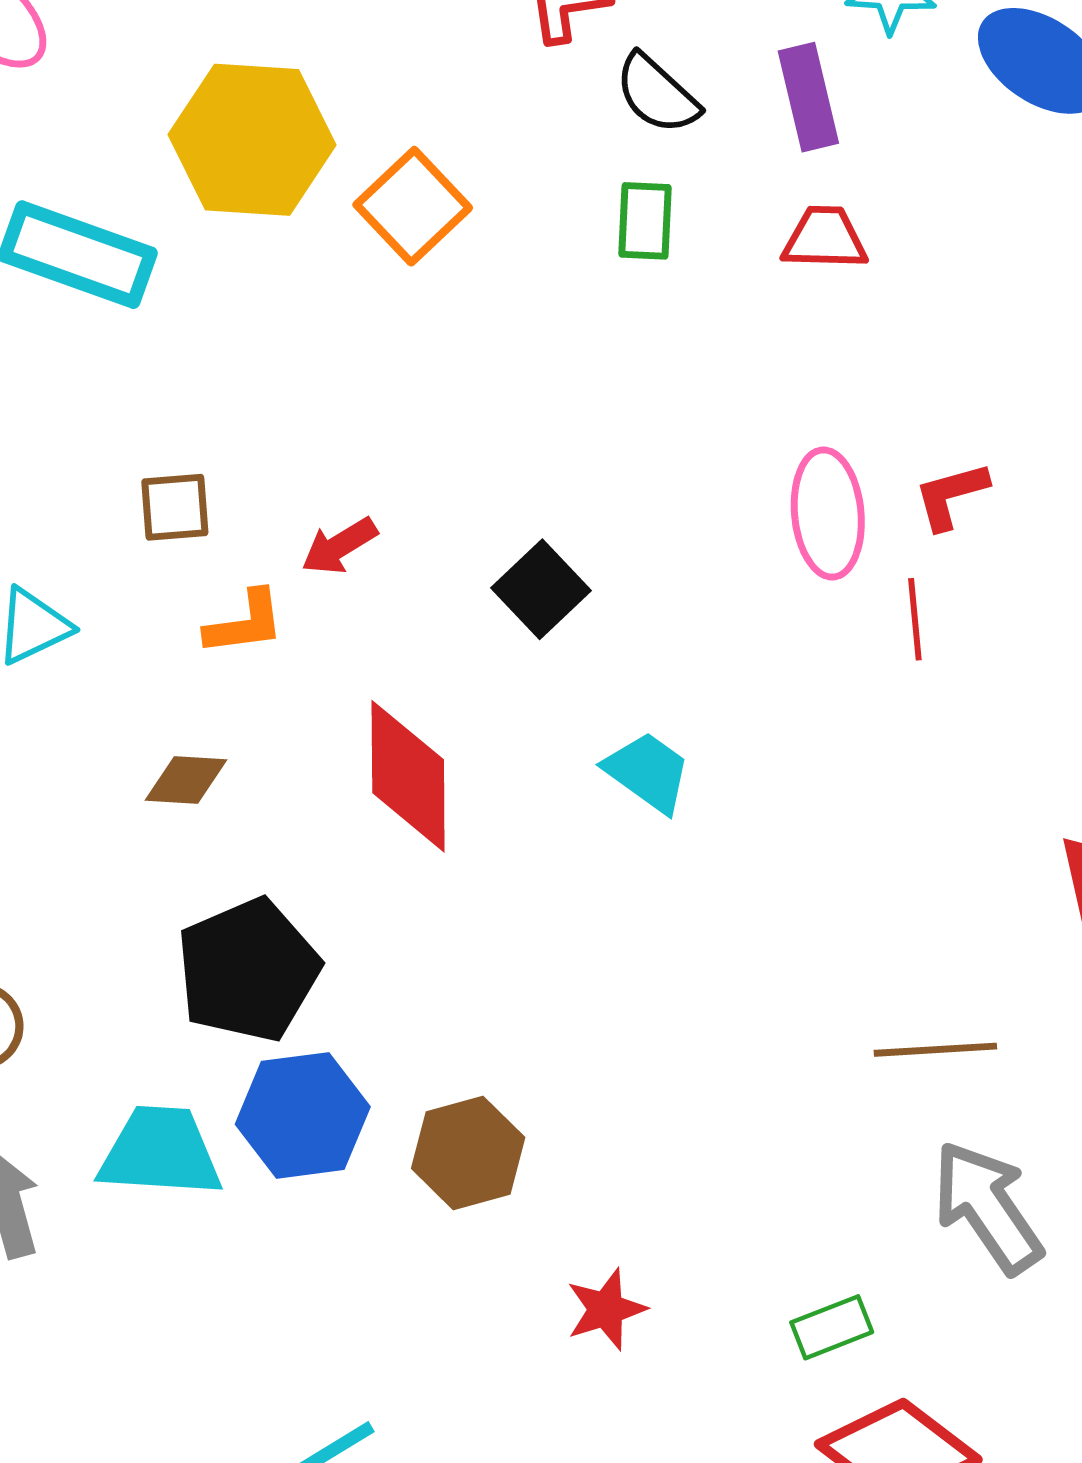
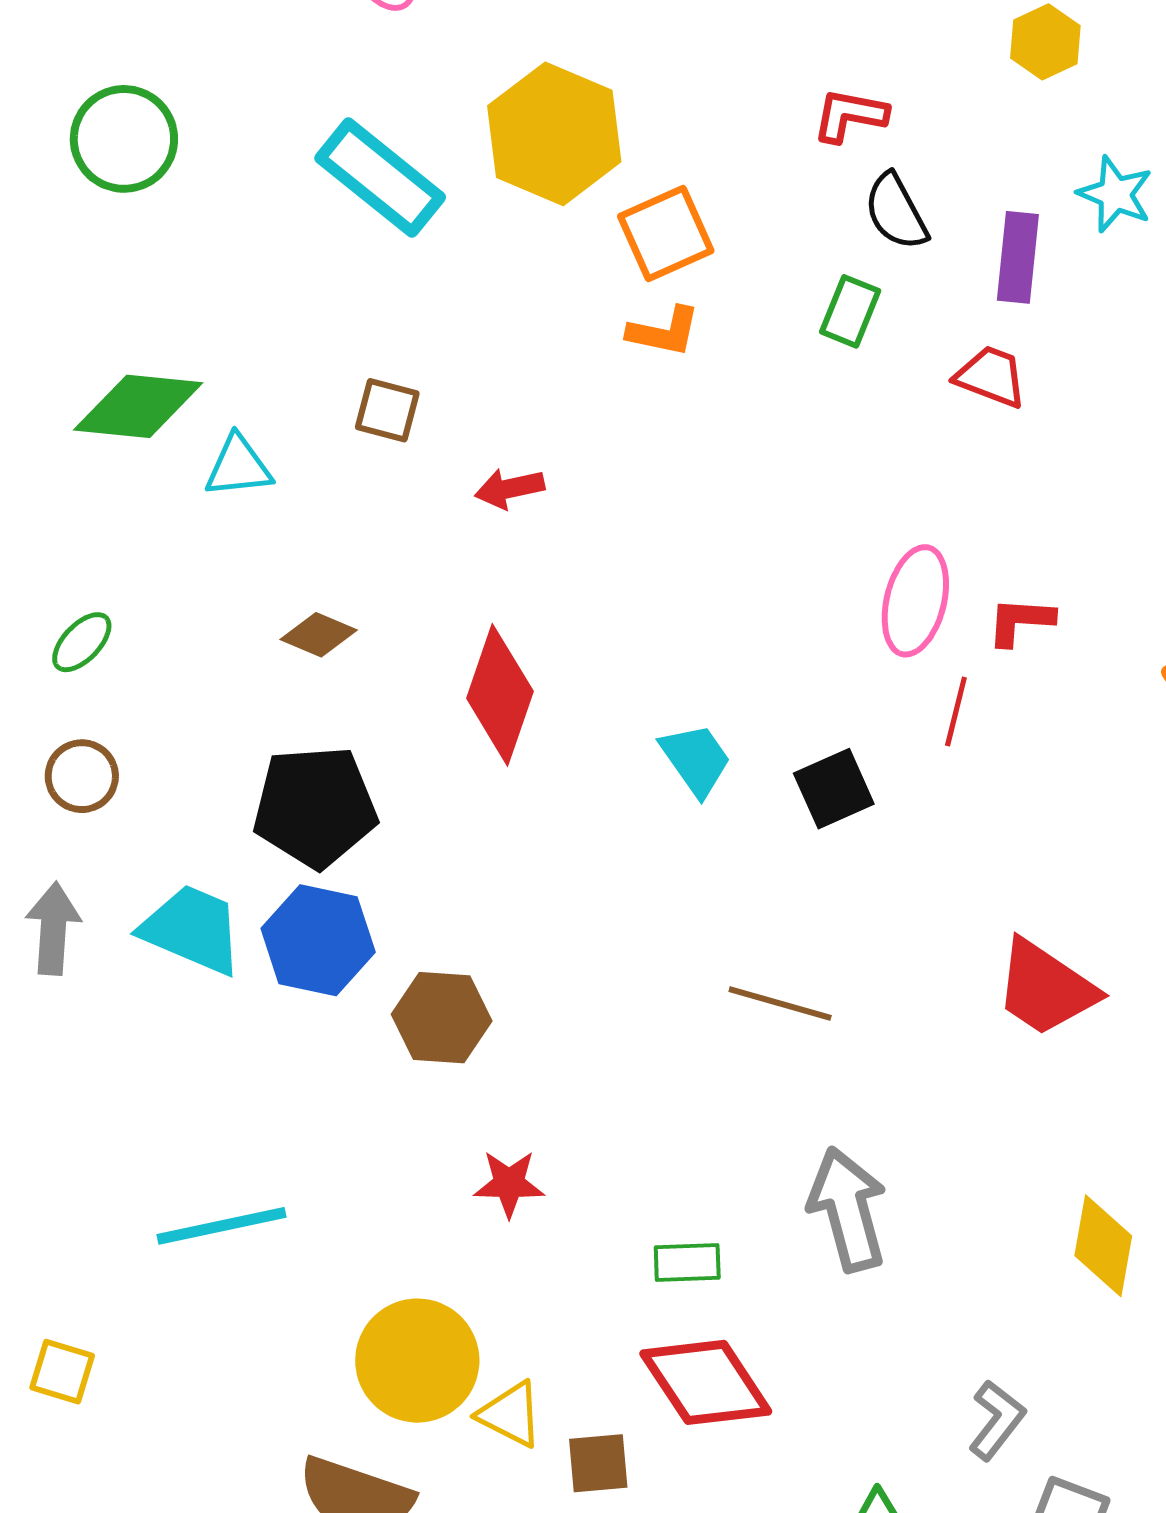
black square: (541, 589) -> (834, 789), moved
orange L-shape: (245, 623) -> (664, 332), moved
brown line: (935, 1050) -> (780, 1004), moved

